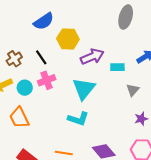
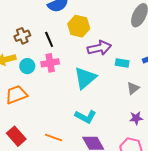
orange trapezoid: (19, 118) -> (16, 95), turned 85
cyan L-shape: (78, 119) -> (86, 117), moved

